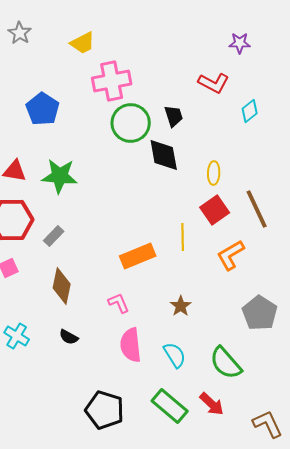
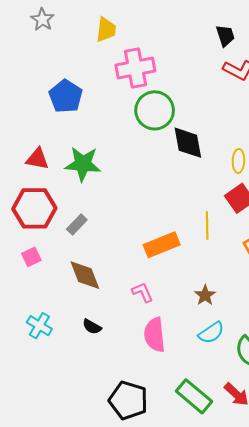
yellow trapezoid: (83, 43) -> (106, 30), turned -56
black trapezoid: (174, 116) -> (225, 36), moved
brown diamond: (62, 286) -> (85, 275), turned -33
cyan semicircle: (175, 355) -> (211, 333), moved, turned 88

